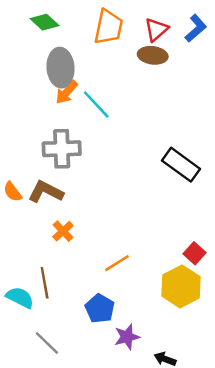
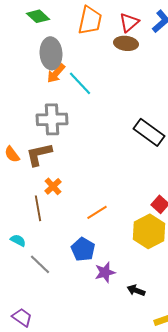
brown L-shape: (46, 192) -> (39, 154), turned -40
brown line: (45, 283) -> (38, 208), moved
cyan semicircle: (20, 297) -> (18, 240), size x0.7
gray line: (47, 343) -> (40, 264), moved

